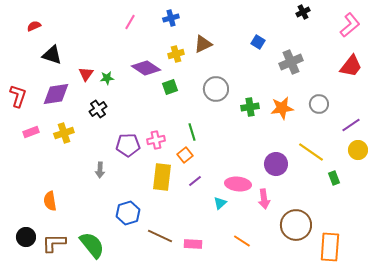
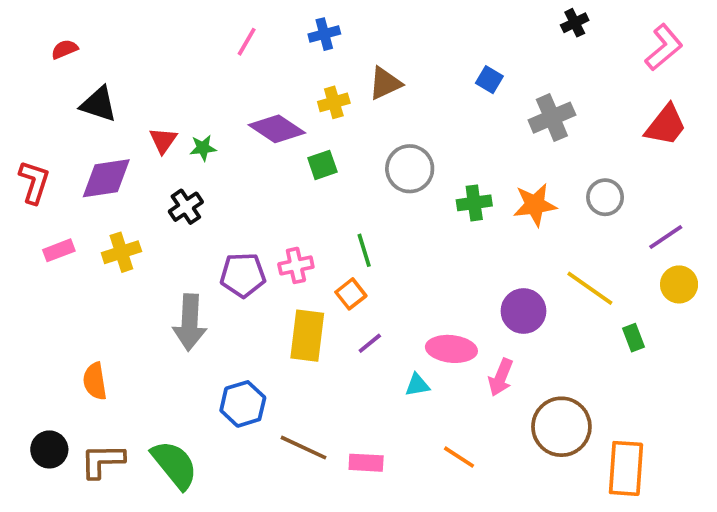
gray arrow: (100, 170) -> (190, 322), size x1.8
pink arrow: (264, 199) -> (501, 377), turned 30
cyan triangle: (220, 203) -> (417, 385), turned 32

